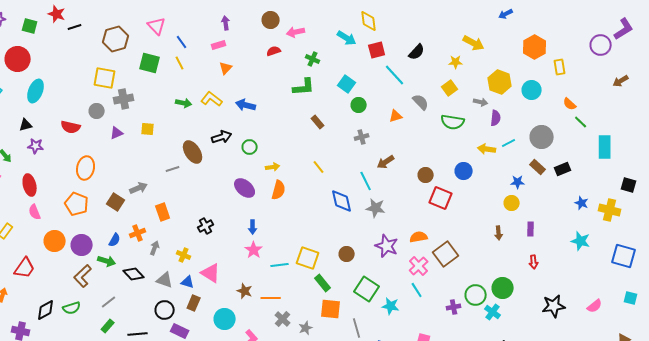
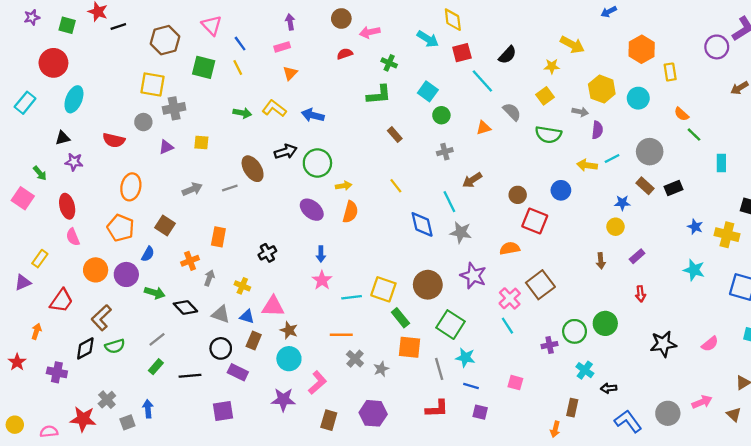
green circle: (250, 147) -> (317, 163), size x1.6
cyan rectangle: (605, 147) -> (721, 163), size x0.7
gray arrow: (139, 188) -> (192, 189), moved
orange rectangle: (163, 212) -> (218, 237), turned 30
purple rectangle: (531, 229) -> (637, 256), turned 48
orange semicircle: (419, 237) -> (510, 248), moved
blue semicircle: (115, 240) -> (148, 254), moved
brown circle: (347, 254) -> (428, 285), size x1.6
pink triangle: (211, 273) -> (273, 306), turned -30
brown L-shape: (83, 276) -> (101, 318), moved
brown star: (245, 291) -> (289, 330), moved
cyan star: (391, 306) -> (465, 358), moved
cyan cross: (493, 312) -> (585, 370), moved

